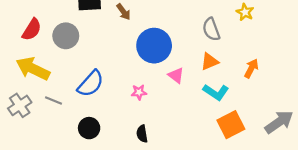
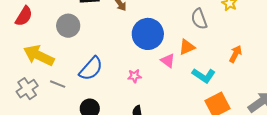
red semicircle: (32, 30) -> (24, 16), moved
orange triangle: (210, 62) -> (187, 47), moved

